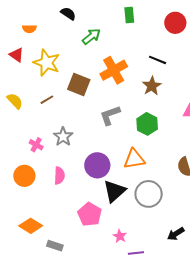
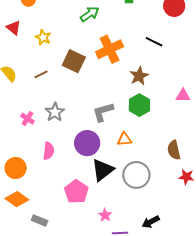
yellow star: (47, 63) -> (43, 37), size x0.6
brown star: (152, 86) -> (139, 76), moved
gray L-shape: (110, 115) -> (103, 112), moved
orange triangle: (134, 159) -> (124, 139), size x0.7
orange circle: (24, 176) -> (16, 168), moved
black arrow: (176, 234) -> (151, 222), moved

